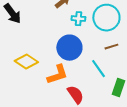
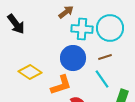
cyan cross: (78, 19) -> (82, 29), size x1.5
brown line: (111, 47) -> (105, 57), moved

